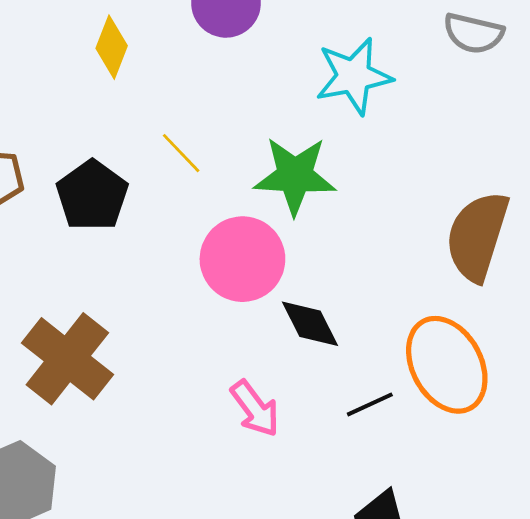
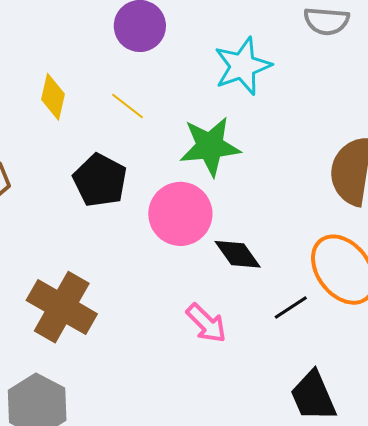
yellow diamond: (112, 47) -> (53, 97), moved
yellow line: (181, 153) -> (127, 106), moved
black pentagon: (92, 196) -> (100, 180), moved

